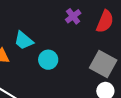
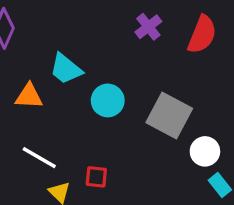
gray square: (103, 64) -> (169, 116), moved

